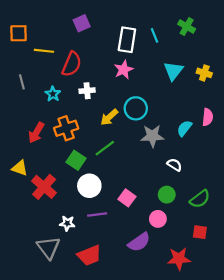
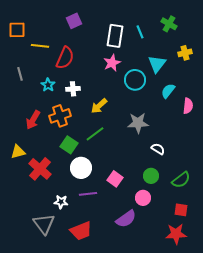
yellow cross: (204, 73) -> (185, 53), moved, turned -32
white cross: (87, 91) -> (73, 89), moved
cyan circle: (136, 108) -> (135, 80), moved
cyan semicircle: (184, 128) -> (168, 91), moved
yellow triangle: (20, 168) -> (18, 152), turned -35
red star: (179, 259) -> (176, 234), moved

